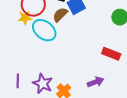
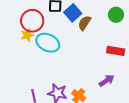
brown semicircle: (60, 15) -> (84, 23), moved

